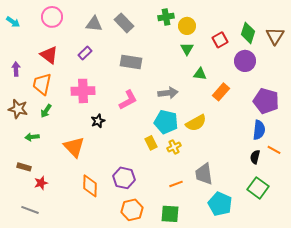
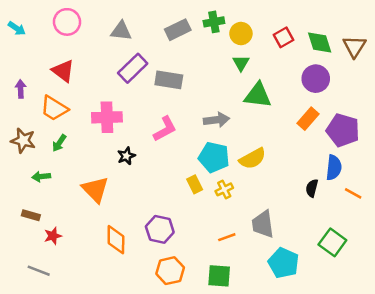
gray rectangle: (124, 23) -> (178, 30), moved, turned -72
green diamond: (248, 33) -> (320, 43), turned -35
red square: (220, 40) -> (284, 37), moved
purple rectangle: (85, 53) -> (133, 68), moved, size x1.6
green triangle: (200, 74) -> (258, 95), size x1.6
orange trapezoid: (42, 84) -> (54, 108), turned -70
orange rectangle: (221, 92) -> (308, 119), moved
black semicircle: (255, 157) -> (312, 188), moved

